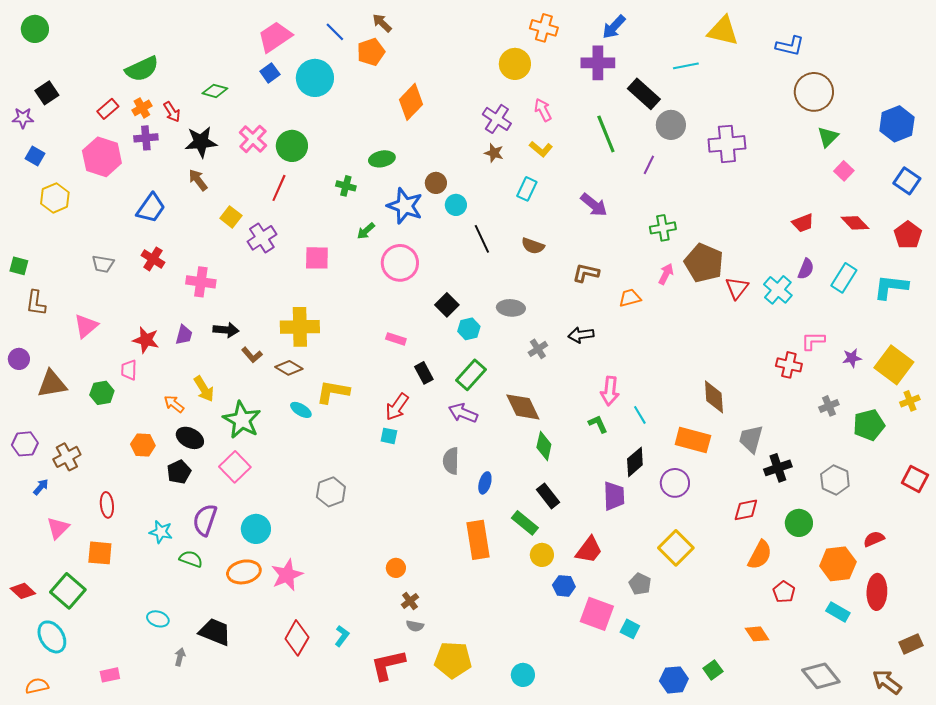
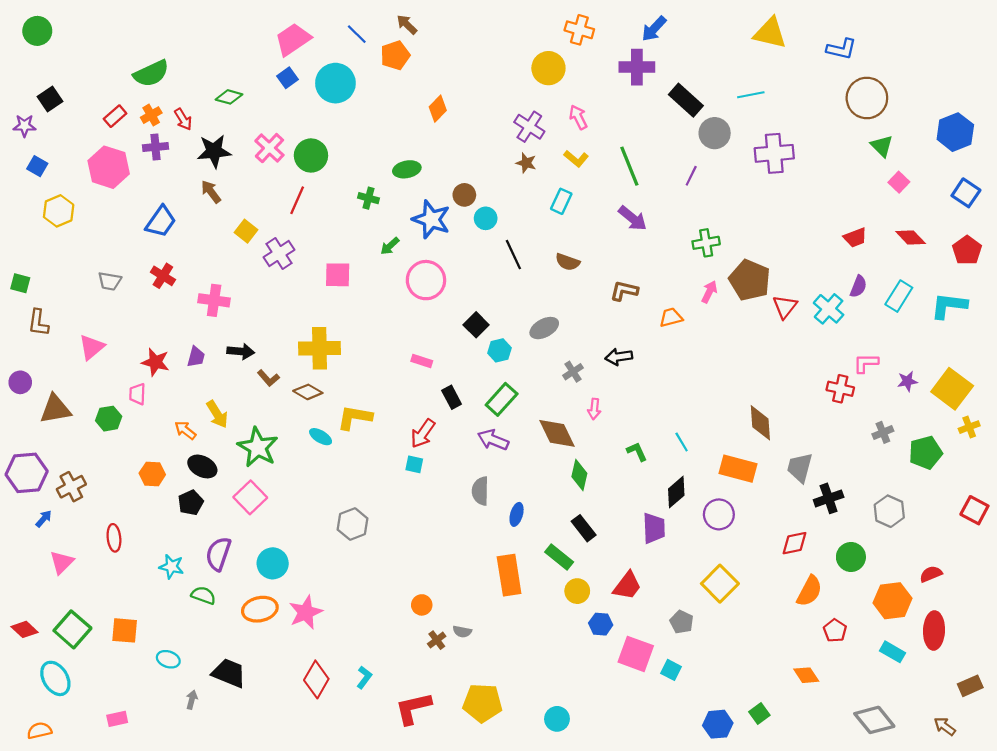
cyan line: (686, 66) -> (751, 95), moved
orange diamond: (411, 102) -> (438, 109), size x0.7
green line: (606, 134) -> (629, 166), moved
green triangle: (828, 137) -> (882, 146), turned -30
gray ellipse: (511, 308) -> (544, 328), turned -32
pink arrow: (610, 391) -> (594, 409), moved, size x0.7
purple hexagon: (25, 444) -> (27, 473), size x1.5
orange square: (100, 553) -> (125, 630), moved
gray semicircle: (415, 626) -> (462, 632), moved
brown arrow: (887, 682) -> (945, 726), size x0.7

